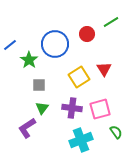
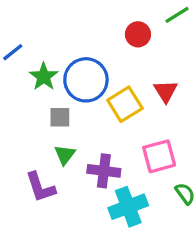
blue circle: (55, 44) -> (86, 80), moved
purple cross: (72, 108) -> (104, 171), moved
purple L-shape: (27, 128) -> (40, 187), turned -75

